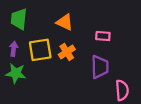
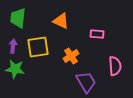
orange cross: (67, 52) -> (71, 56), moved
purple trapezoid: (100, 67) -> (86, 82), moved, turned -30
pink semicircle: (122, 90) -> (115, 66), moved

